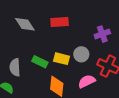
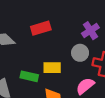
gray circle: (81, 54) -> (80, 53), moved

